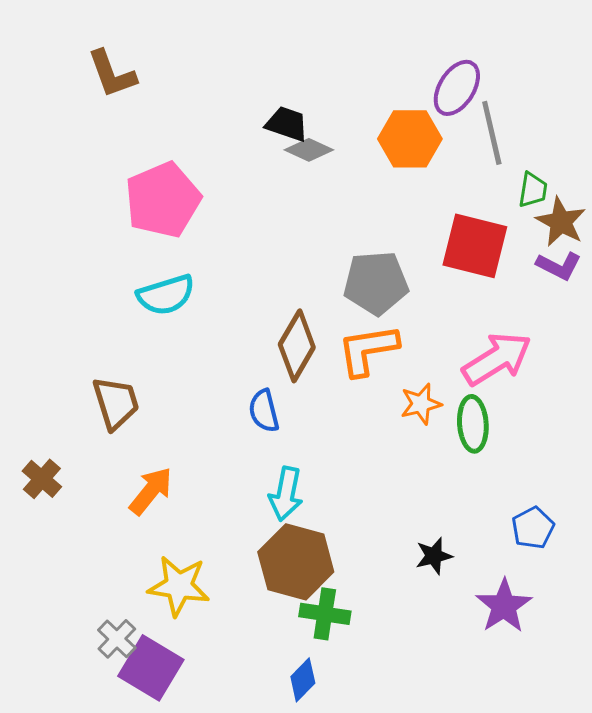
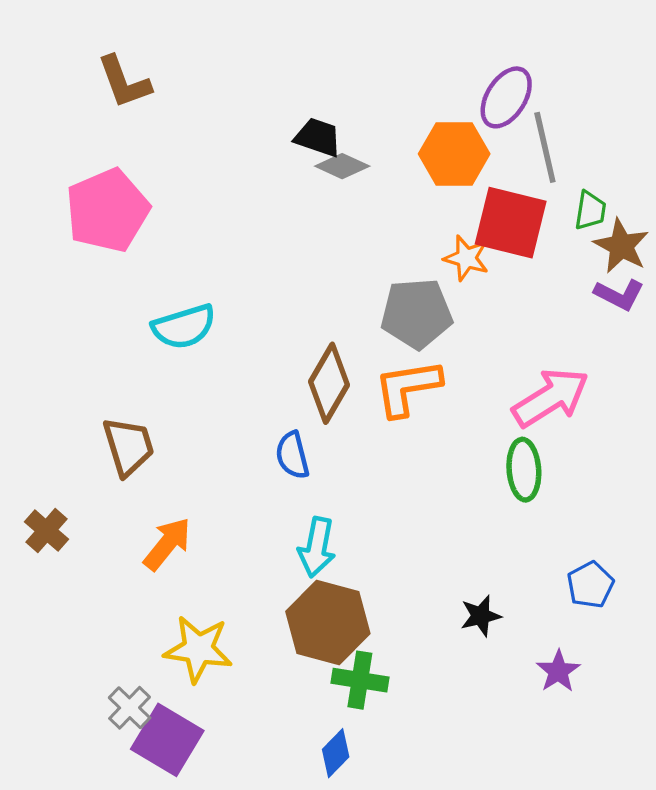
pink pentagon: (163, 200) -> (107, 210), moved
red square: (475, 246) -> (511, 223), moved
orange star: (421, 404) -> (466, 258), moved, turned 30
purple star: (504, 606) -> (558, 671), size x0.7

